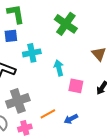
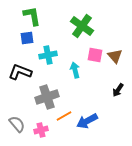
pink square: (76, 86) -> (95, 55), moved
gray cross: (18, 101) -> (47, 97), moved
blue arrow: (71, 119) -> (87, 121), size x1.5

